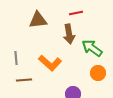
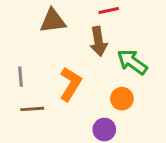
orange L-shape: (50, 63) -> (71, 84), turned -100
orange circle: (98, 73) -> (122, 99), moved

